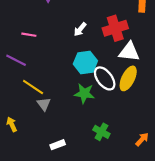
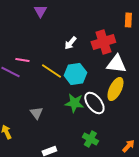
pink line: (29, 35) -> (22, 60), moved
white ellipse: (105, 78) -> (94, 103), moved
yellow line: (33, 87) -> (51, 71), moved

